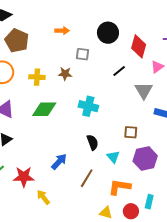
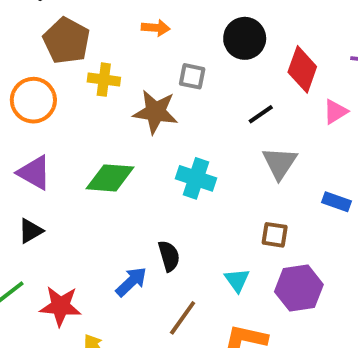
brown star: (65, 74) -> (155, 112), size x1.6
yellow cross: (37, 77) -> (104, 80), moved
gray triangle: (144, 90) -> (280, 163), moved
black semicircle: (93, 142) -> (169, 256), moved

